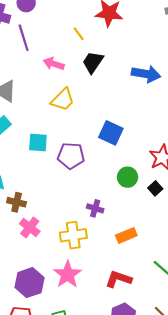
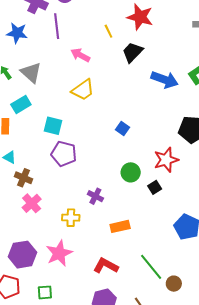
black trapezoid: (93, 62) -> (132, 52), moved
blue square: (111, 133) -> (122, 129), size x0.6
purple pentagon: (71, 156) -> (64, 154), moved
yellow cross: (73, 235) -> (71, 218), size x0.7

